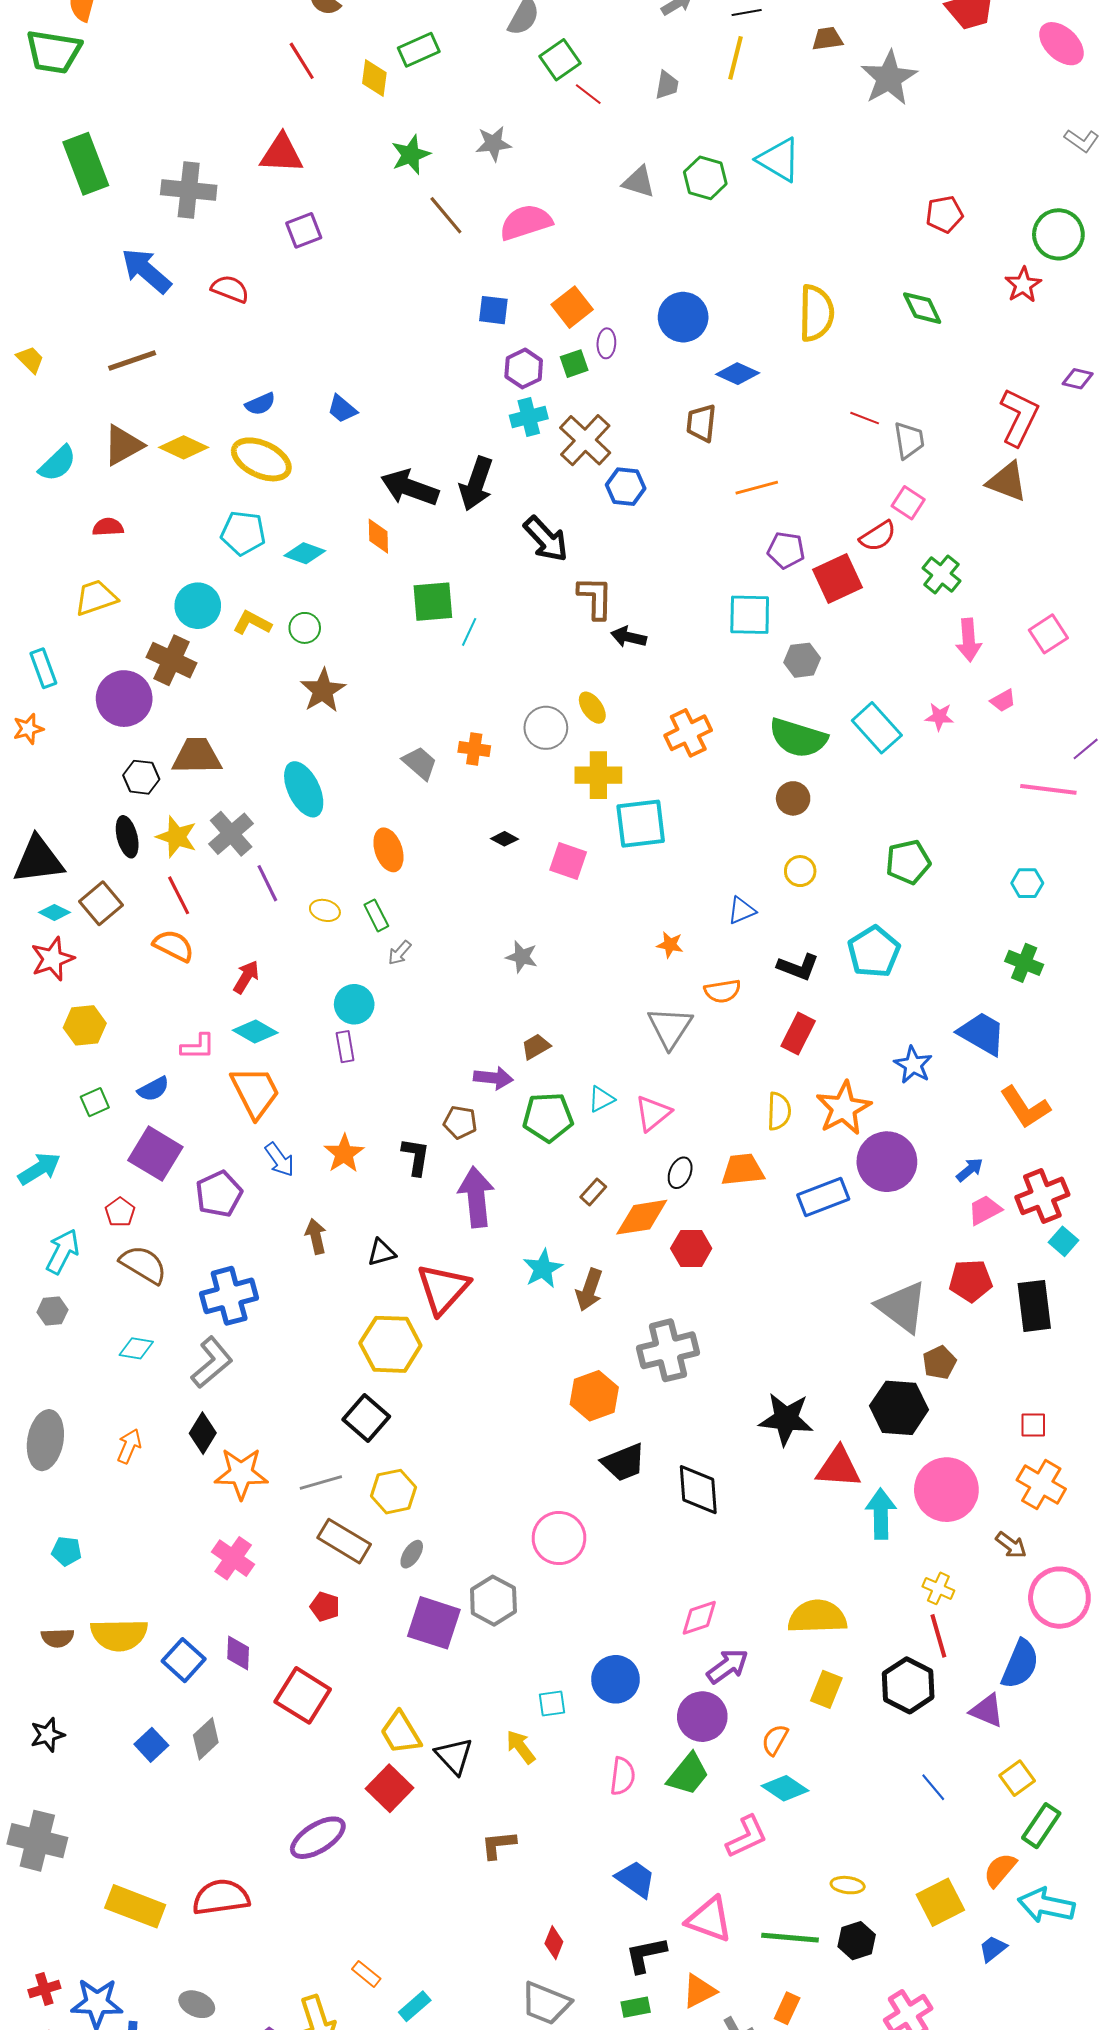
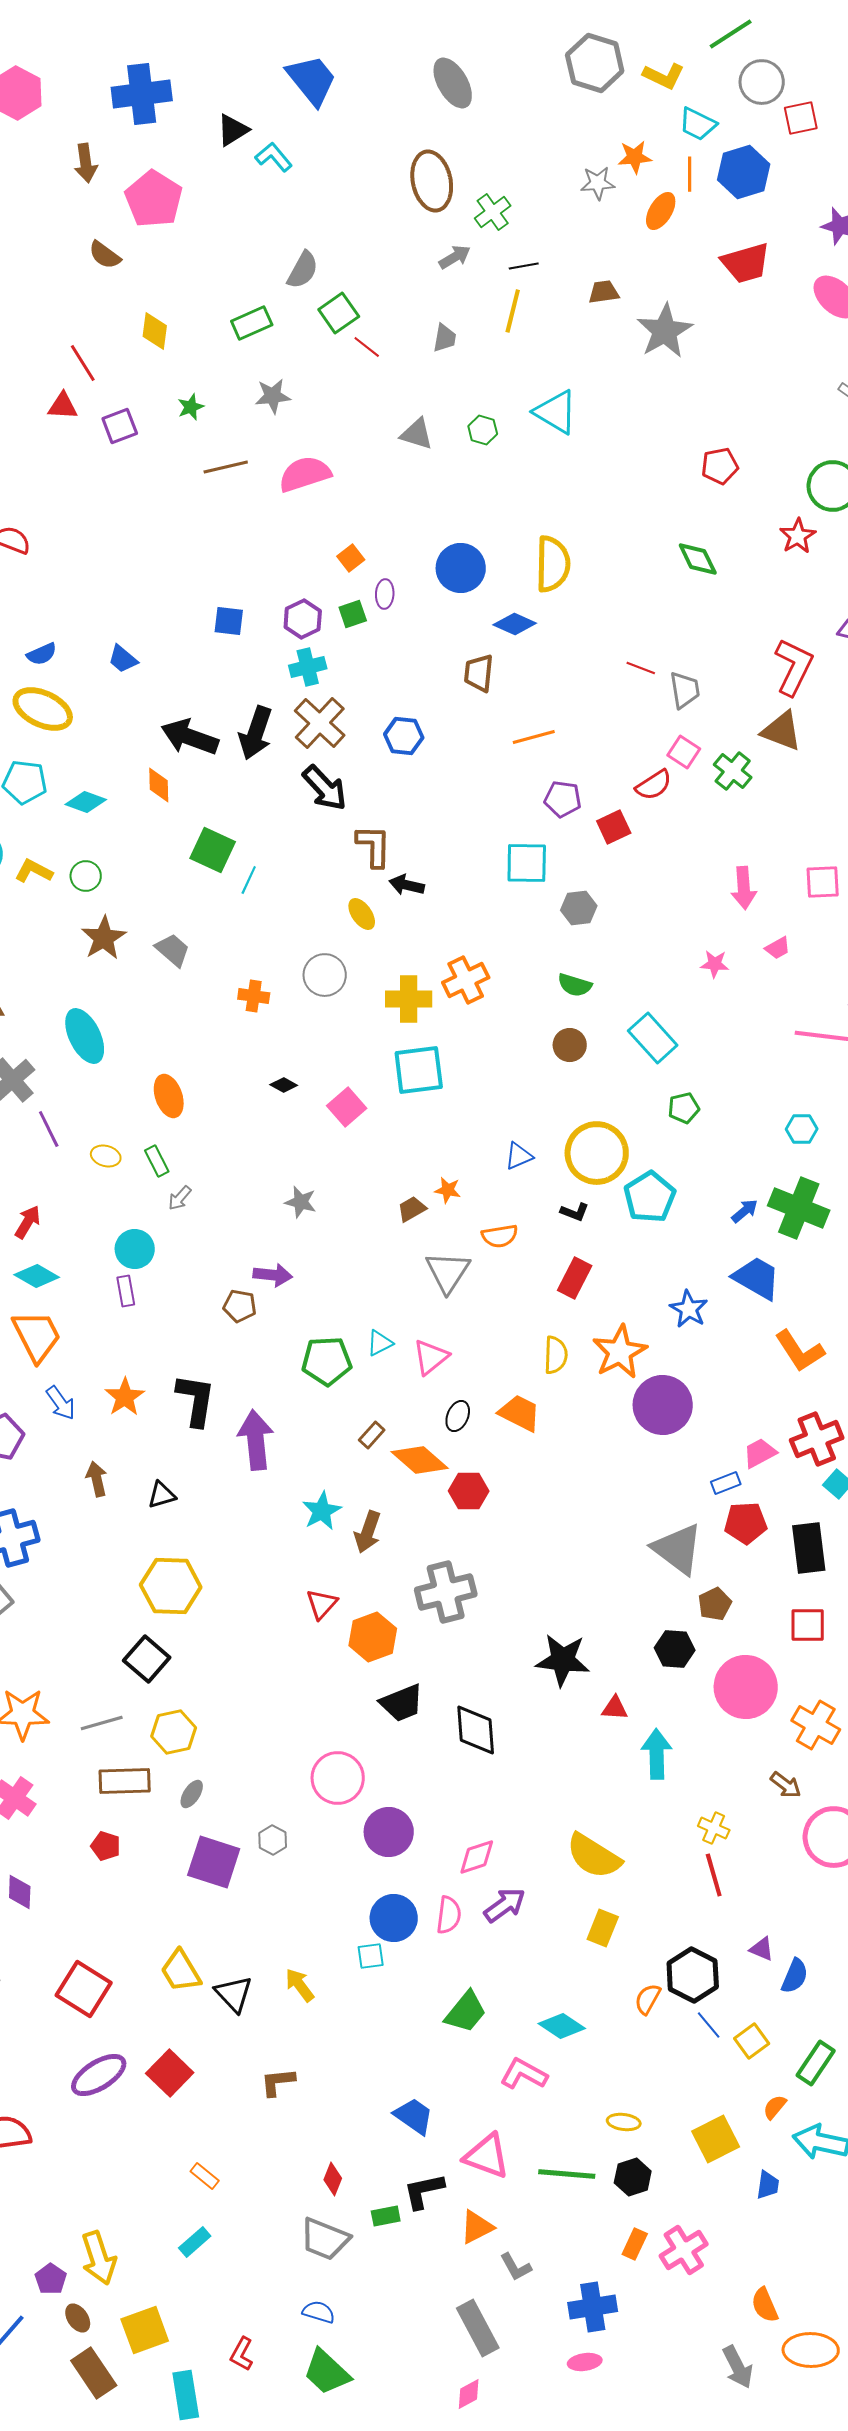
green rectangle: (419, 50) -> (252, 323), moved
red line: (302, 61) -> (83, 363), moved
red triangle: (282, 154) -> (63, 406), size x0.7
green star: (411, 155) -> (191, 407), size x0.7
green hexagon: (705, 178) -> (483, 430), size x0.7
brown line: (446, 215) -> (226, 467), turned -63
purple square: (304, 230) -> (120, 426), moved
orange square: (572, 307) -> (351, 558), size x0.7
blue square: (493, 310) -> (229, 621), moved
yellow semicircle: (816, 313) -> (553, 564), moved
brown cross: (585, 440) -> (320, 723), moved
green cross: (941, 574) -> (733, 771), moved
red square: (837, 578) -> (614, 827), size x0.7
green square: (433, 602) -> (213, 850), turned 30
pink square: (1048, 634) -> (823, 882), turned 30
yellow ellipse: (592, 708) -> (362, 914), moved
cyan rectangle: (877, 728) -> (653, 1038), moved
green semicircle: (798, 738) -> (575, 985), size x0.6
gray trapezoid: (420, 763) -> (173, 950), moved
yellow cross: (598, 775) -> (409, 999), moved
pink square: (568, 861) -> (347, 1107), turned 30
green pentagon: (908, 862) -> (684, 1108), size x0.7
yellow circle: (800, 871) -> (597, 1153), moved, size x2.0
green cross: (1024, 963) -> (799, 1208), size x1.6
black L-shape: (798, 967) -> (575, 1212), size x0.7
brown trapezoid: (536, 1047) -> (412, 1209), moved
purple arrow: (493, 1078) -> (273, 1275), moved
brown pentagon: (460, 1122) -> (240, 1306), moved
black L-shape: (416, 1157) -> (196, 1400), size x1.4
orange trapezoid: (743, 1170) -> (520, 1413), turned 33
blue arrow: (970, 1170) -> (745, 1211), moved
blue rectangle: (823, 1197) -> (726, 1483), moved, size x0.6
orange diamond: (642, 1217) -> (420, 1460), turned 50
red triangle: (443, 1289) -> (322, 1604), moved, size x0.6
black hexagon: (899, 1408) -> (675, 1649), size x0.7
red square: (1033, 1425) -> (808, 1625), moved, size x1.4
red triangle: (838, 1467) -> (615, 1708), size x0.6
pink circle: (946, 1490) -> (746, 1687), moved
brown rectangle: (344, 1541) -> (125, 1781), turned -33
gray hexagon: (493, 1601) -> (273, 1840), size x0.6
yellow semicircle: (817, 1617) -> (594, 1856), turned -146
blue semicircle: (1020, 1664) -> (795, 1976), moved, size x0.7
black hexagon: (908, 1685) -> (693, 1975), moved
red square: (303, 1695) -> (84, 1989), moved
cyan square: (552, 1703) -> (371, 1956), moved
purple triangle: (987, 1711) -> (762, 1949), size x0.7
purple circle: (702, 1717) -> (389, 1832), moved
orange semicircle: (775, 1740) -> (648, 1999), moved
pink semicircle: (623, 1776) -> (449, 1915), moved
yellow square: (1017, 1778) -> (752, 2041), moved
red square: (389, 1788) -> (170, 2073), moved
pink L-shape: (747, 1837) -> (524, 2074), turned -126
orange semicircle: (1000, 1870) -> (775, 2107), size x0.7
blue trapezoid: (993, 1949) -> (768, 2185), turned 136
orange rectangle: (366, 1974) -> (205, 2176), moved
green rectangle: (636, 2007) -> (386, 2216), moved
orange rectangle: (787, 2008) -> (635, 2244), moved

